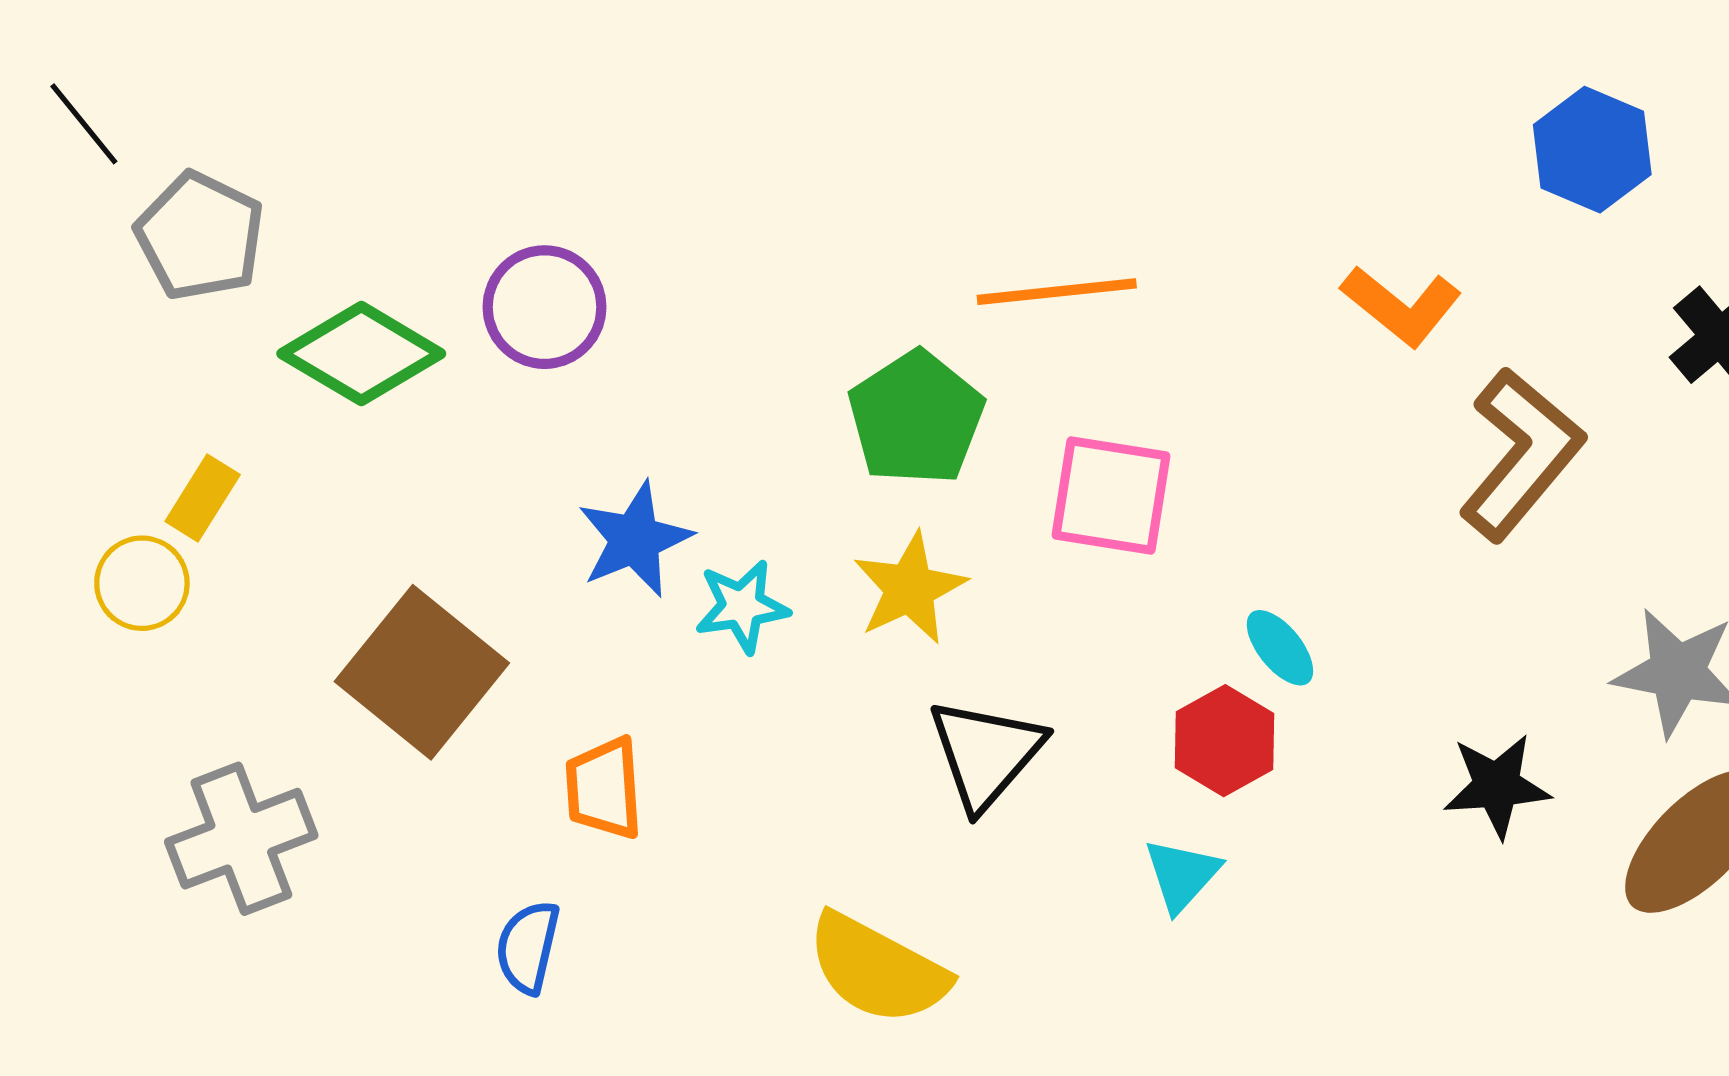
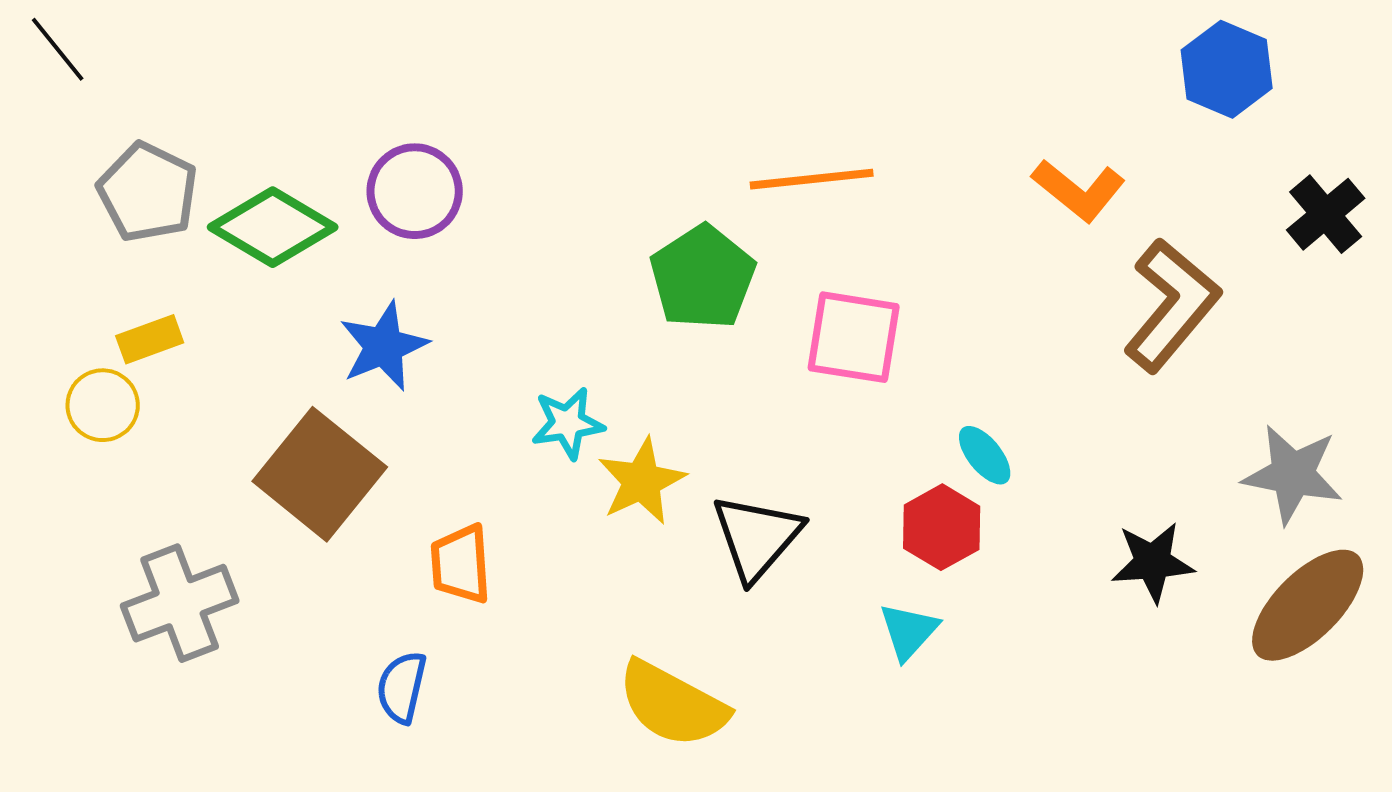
gray pentagon: (200, 236) -> (148, 192), moved
yellow rectangle: (203, 498) -> (150, 339), turned 38
blue star: (635, 539) -> (384, 346), moved
yellow star: (910, 588) -> (642, 481), moved

